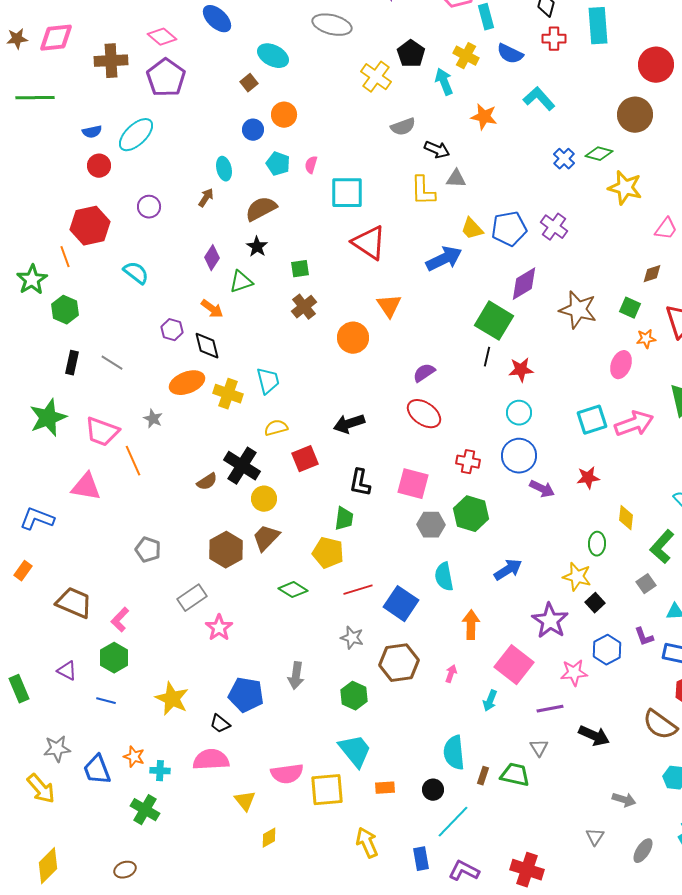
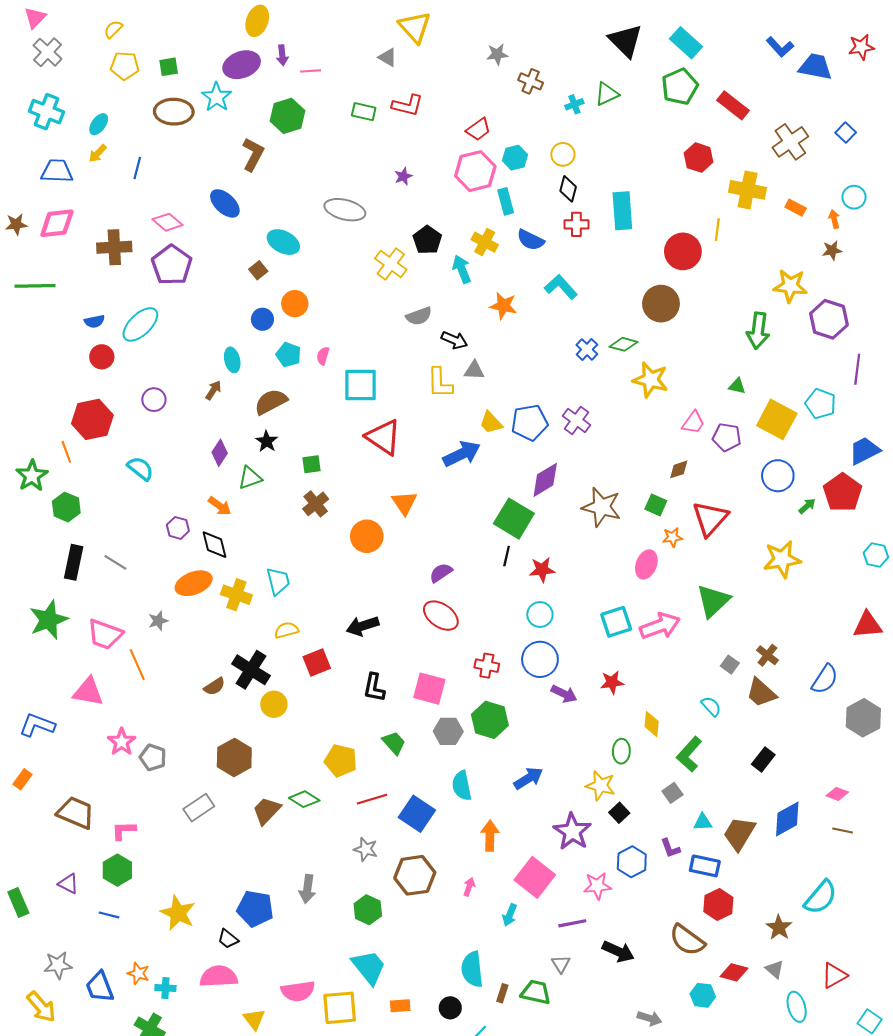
black rectangle: (72, 363) -> (74, 562), size x1.4
gray star: (153, 419) -> (158, 621), turned 30
green trapezoid: (344, 519) -> (394, 743), moved, turned -50
brown trapezoid: (266, 538) -> (267, 811), moved
pink L-shape: (120, 620) -> (124, 830), turned 45
pink star: (219, 628) -> (122, 742), moved

